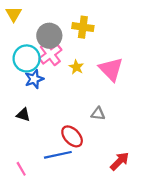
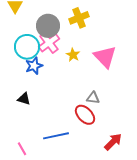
yellow cross: (83, 27) -> (79, 18), turned -30
red ellipse: (72, 136) -> (85, 115), moved

